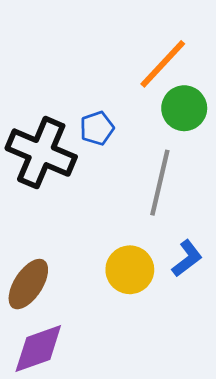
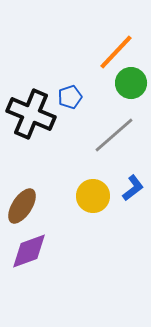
gray line: (160, 183) -> (114, 135), turned 36

